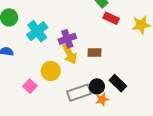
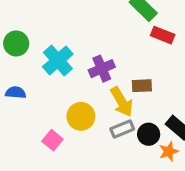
yellow arrow: (70, 54) -> (122, 102), moved
gray rectangle: (79, 93) -> (122, 129), moved, size x0.7
orange star: (102, 99) -> (169, 151), moved

